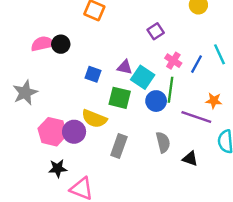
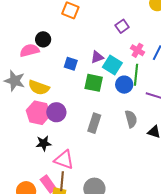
pink semicircle: (43, 44) -> (30, 50), moved
purple triangle: (125, 67) -> (97, 57), turned -32
gray star: (25, 93) -> (15, 81), turned -30
yellow semicircle: (94, 119) -> (39, 87), moved

